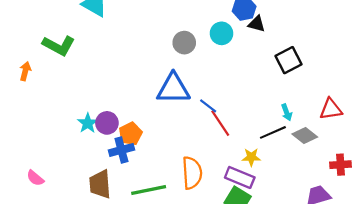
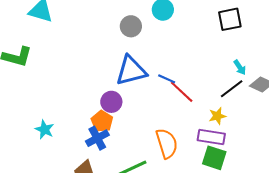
black square: (288, 60) -> (230, 19), turned 30
cyan star: (88, 123) -> (45, 129), moved
purple circle: (107, 123) -> (111, 102), moved

